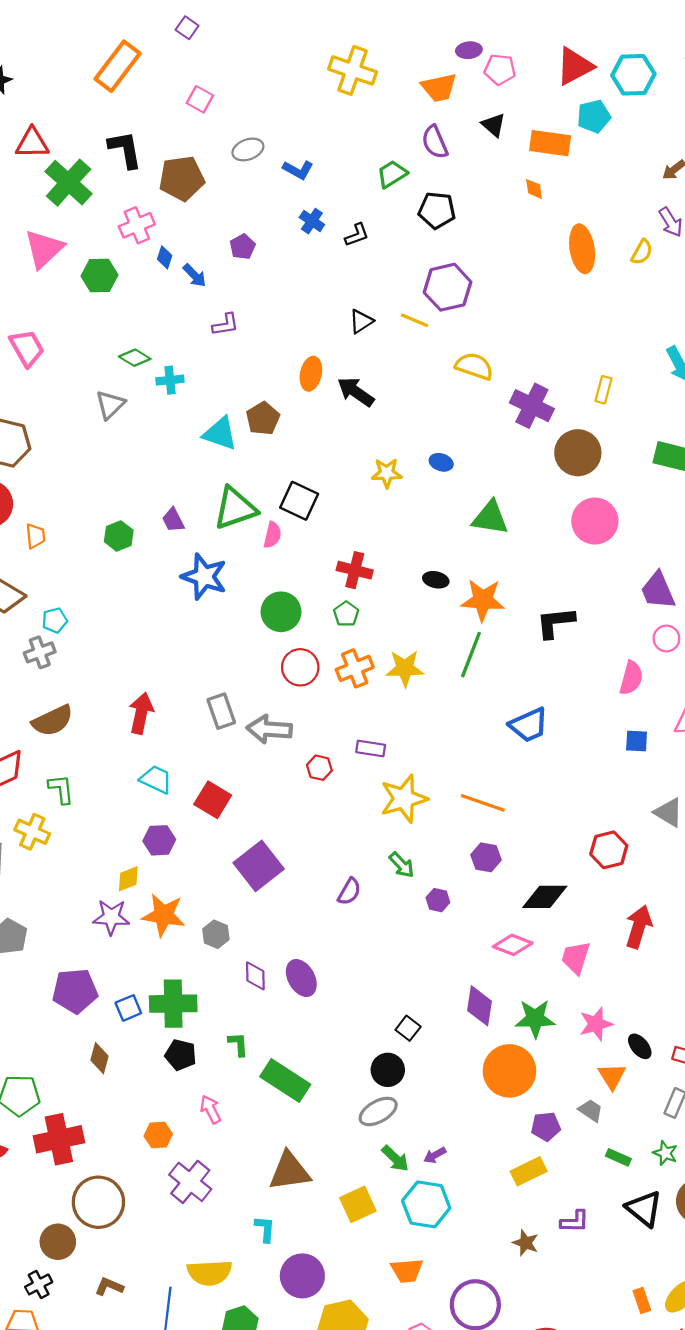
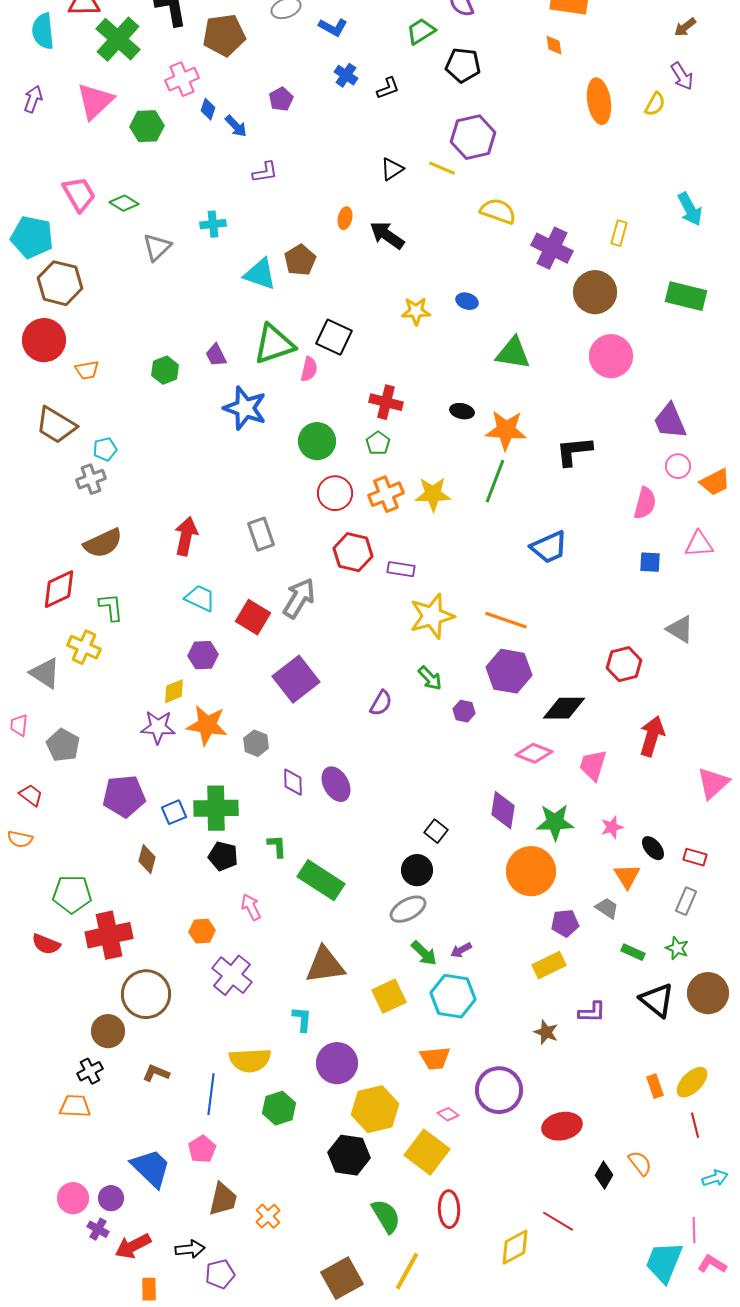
green diamond: (135, 358) -> (124, 203), moved
orange ellipse: (311, 374) -> (345, 218), size x0.7
orange trapezoid: (35, 536) -> (87, 370), turned 85
gray arrow: (269, 729) -> (299, 598), moved, turned 117
red hexagon: (319, 768) -> (353, 552), moved, size x1.6
purple hexagon: (486, 857) -> (509, 671), size x1.6
pink star: (596, 1024) -> (612, 827), size x0.7

